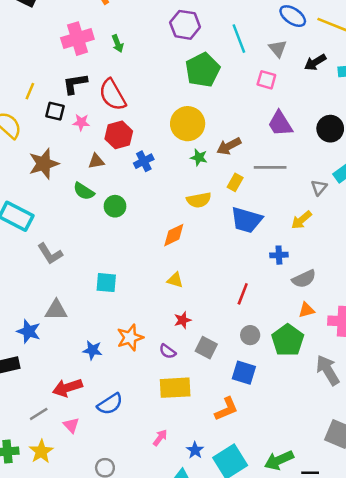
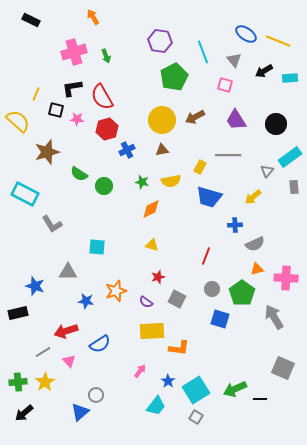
brown arrow: (229, 146) -> (195, 117), moved
green star: (199, 157) -> (142, 182), moved
brown triangle: (96, 161) -> (162, 150), moved
gray triangle: (56, 310) -> (68, 272), moved
blue square: (244, 373) -> (220, 319), moved
orange L-shape: (226, 409) -> (179, 348), moved, turned 30

